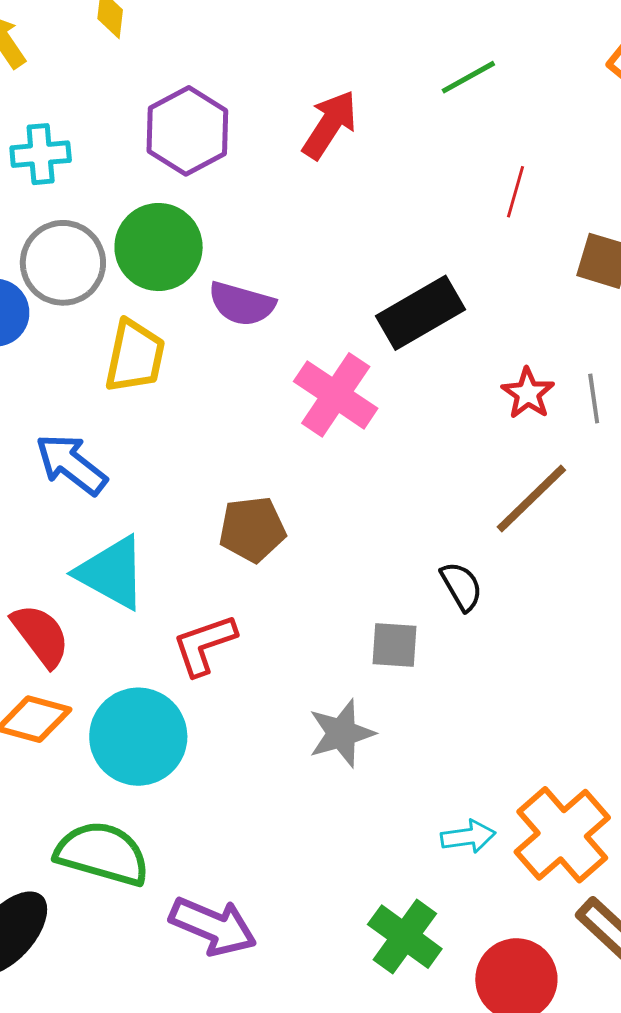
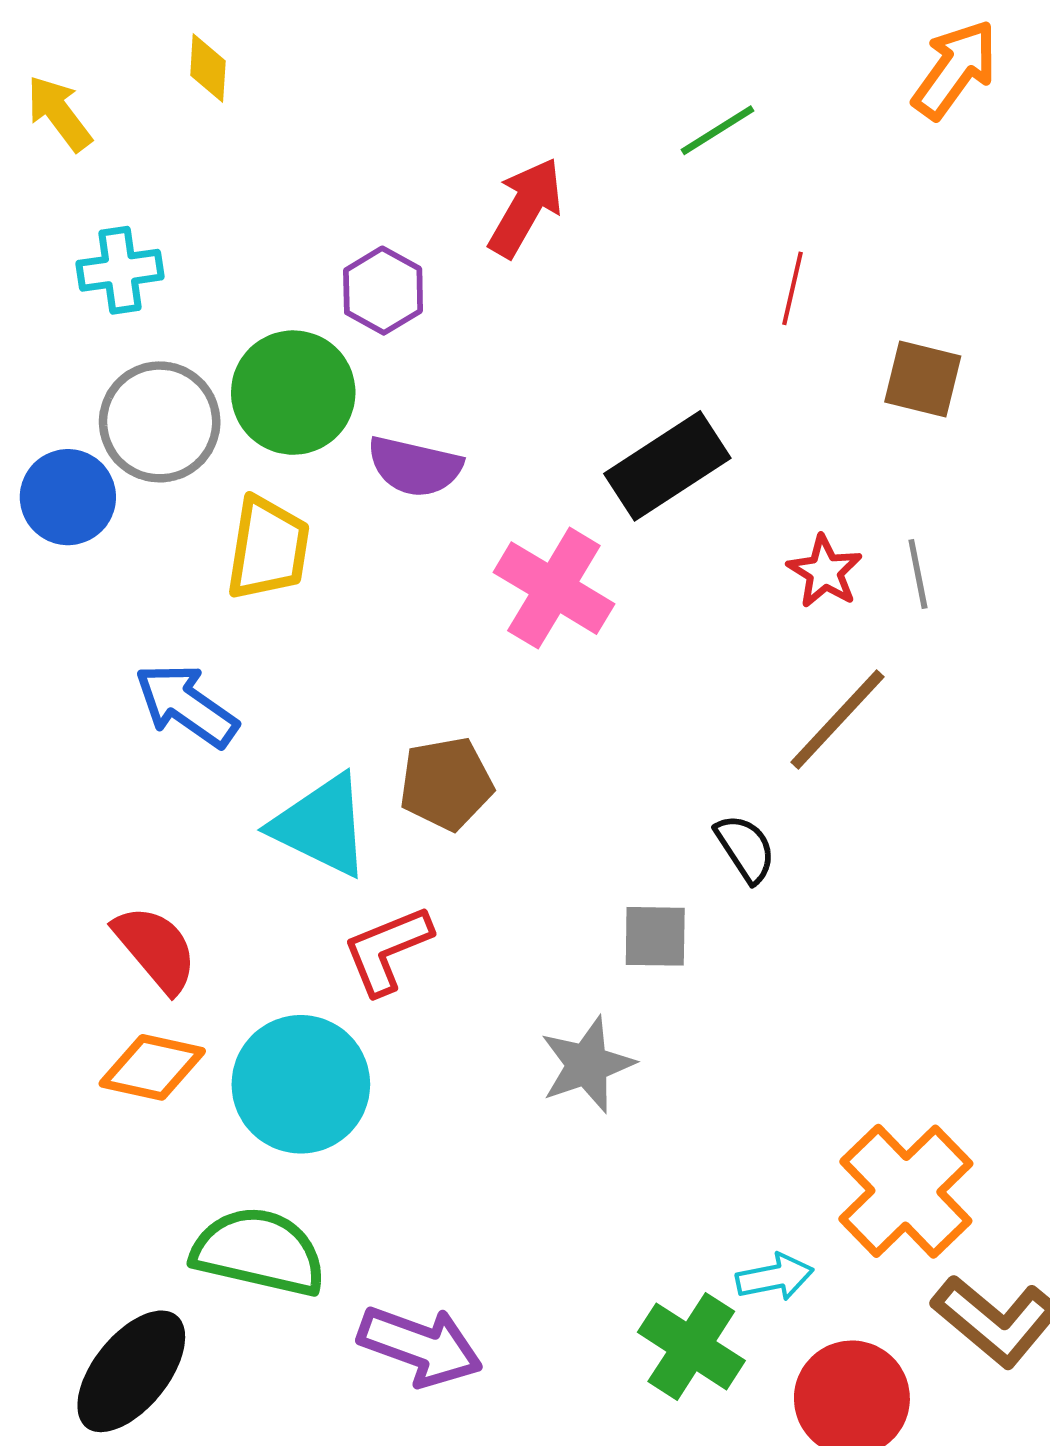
purple hexagon: (187, 131) -> (383, 291), moved, size x0.7
cyan triangle: (112, 573) -> (321, 825), moved
cyan arrow: (468, 837) -> (775, 1277), moved

